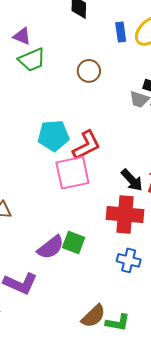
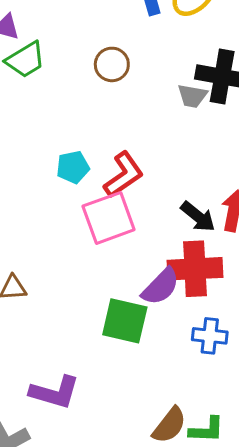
cyan pentagon: (53, 136) -> (73, 167), size x0.7
green square: (74, 243) -> (125, 321), size x1.4
purple semicircle: (51, 247) -> (161, 287), moved

